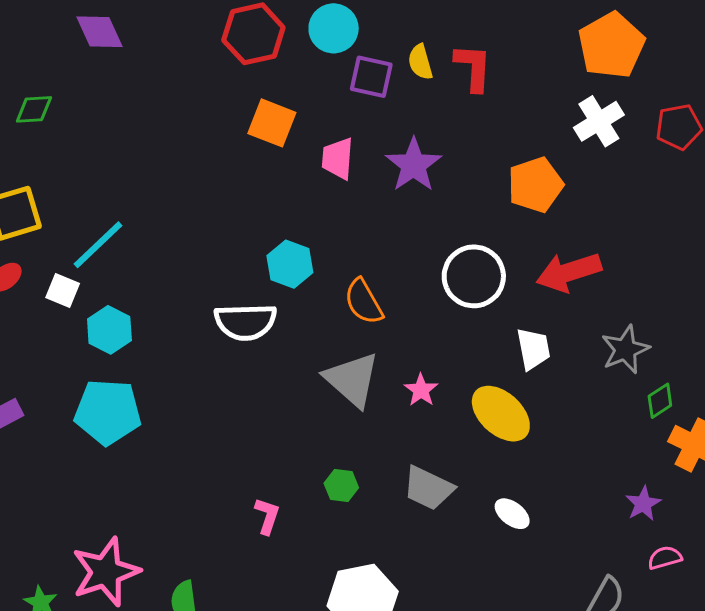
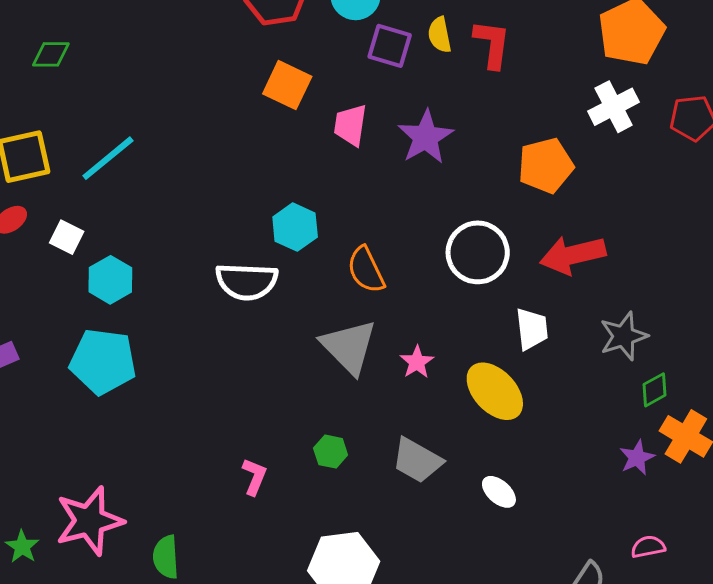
cyan line: (98, 245) -> (108, 158), moved
purple star: (643, 504) -> (637, 458), moved

